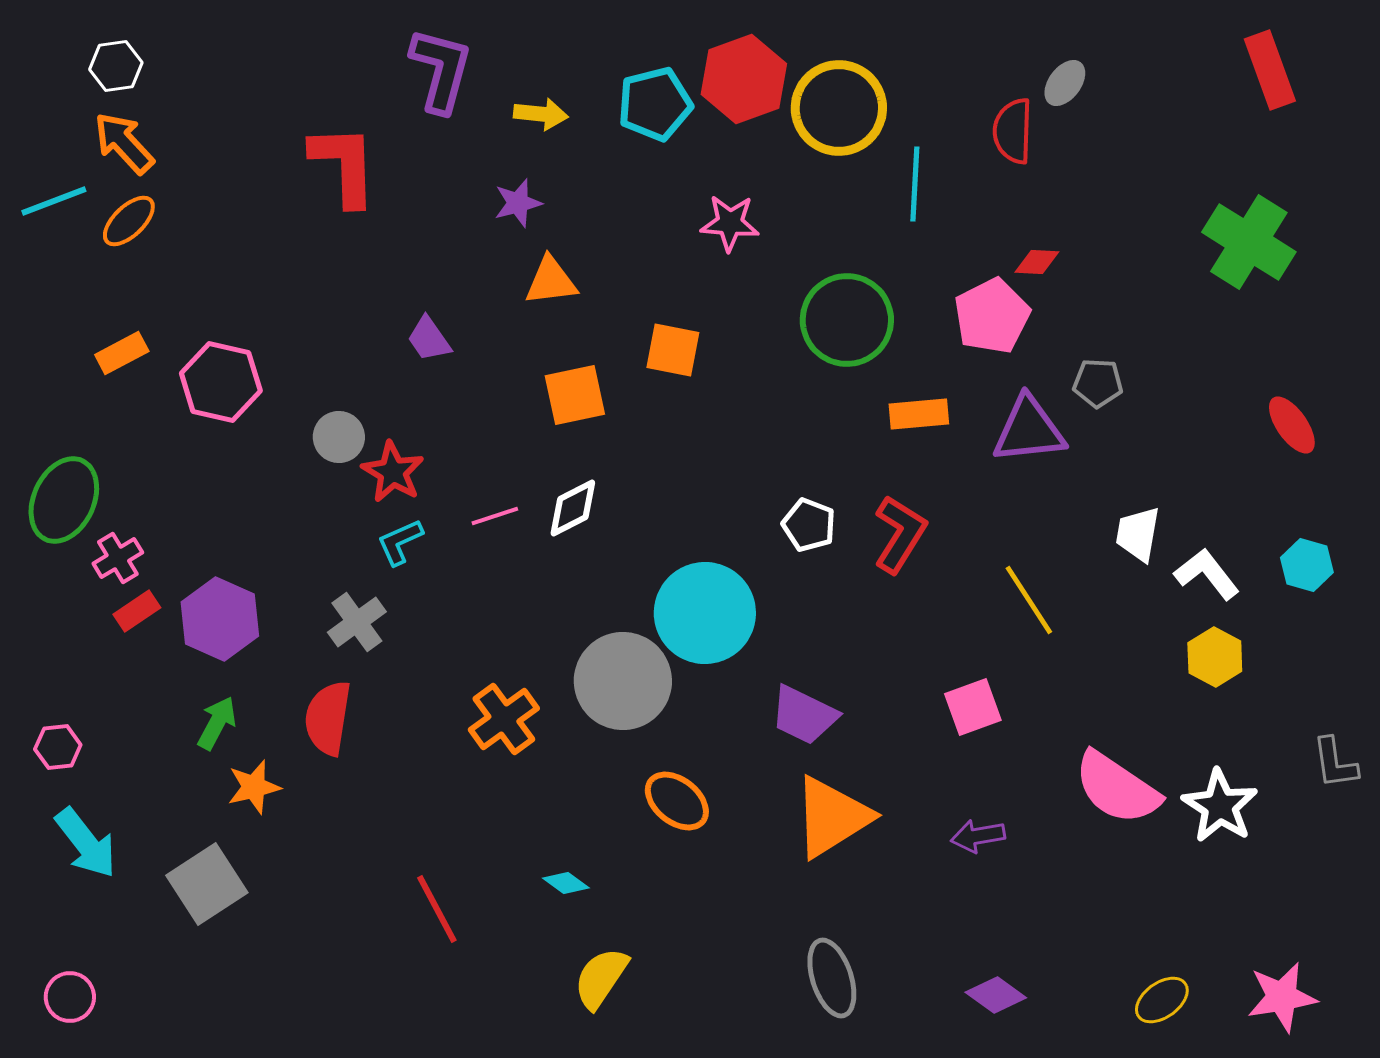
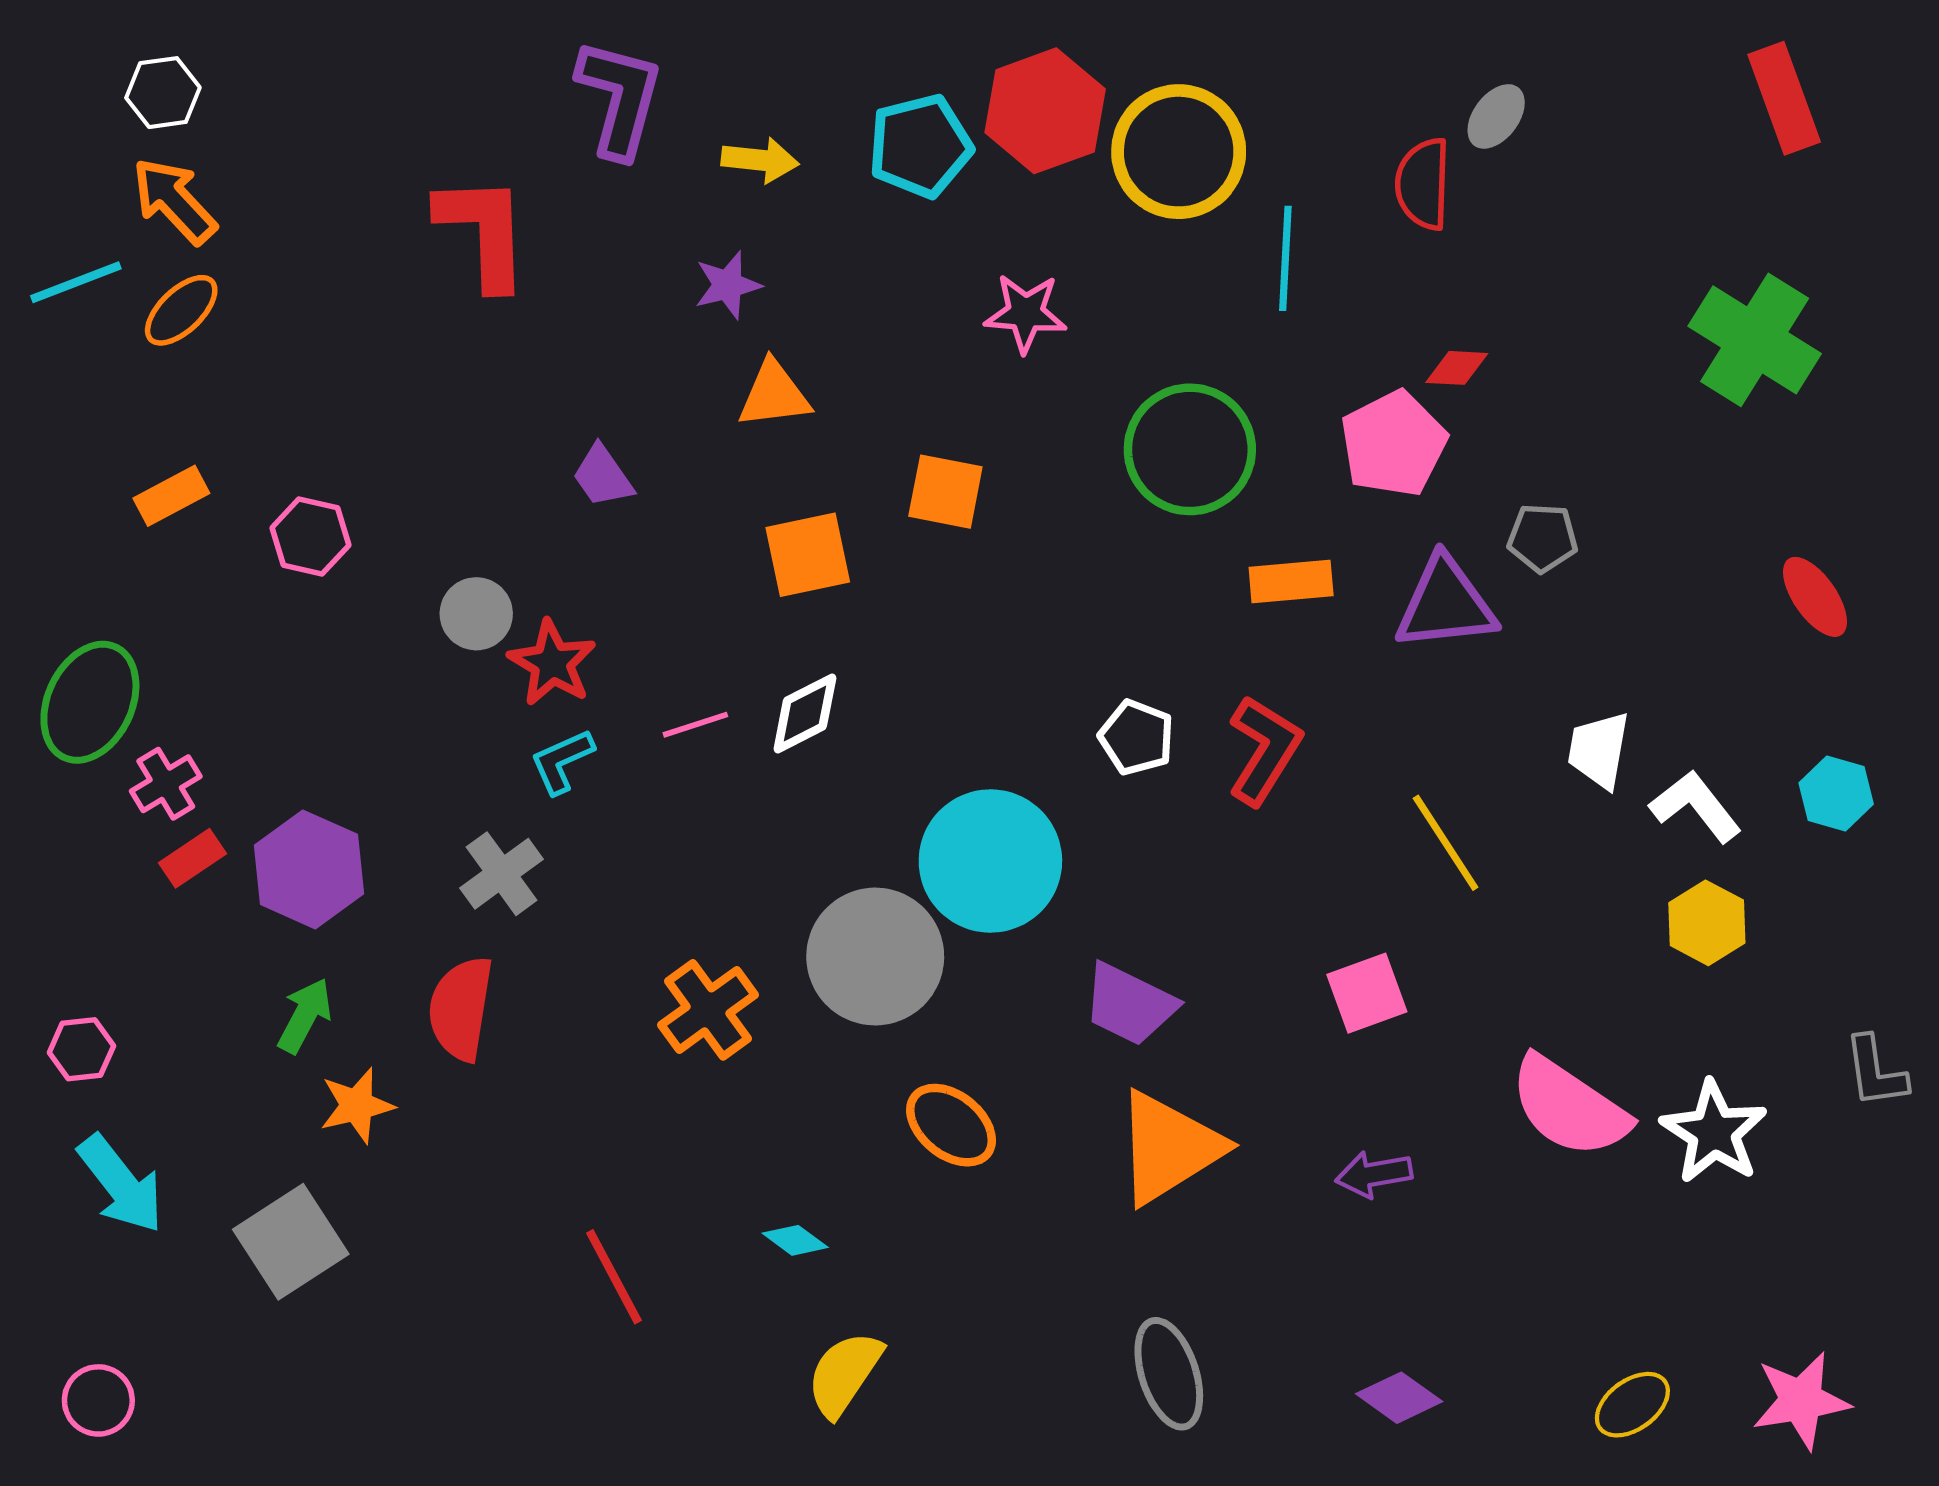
pink hexagon: (221, 382) -> (310, 536), size x0.7

